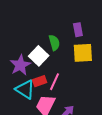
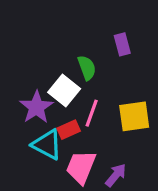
yellow square: (83, 53) -> (134, 116), moved
pink line: (55, 82) -> (92, 113), moved

